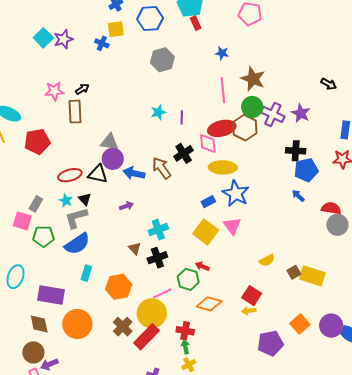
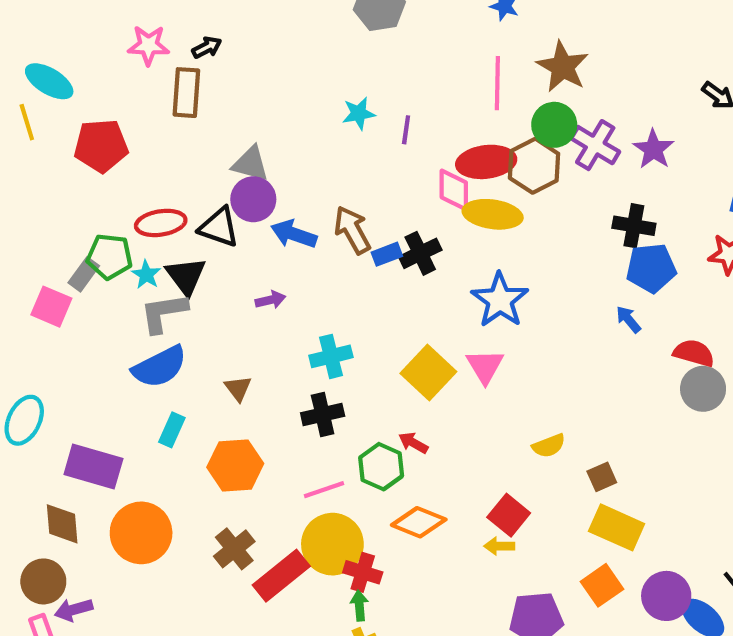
black cross: (184, 153) -> (420, 253), moved
yellow ellipse: (223, 167) -> (493, 214), moved
black triangle: (85, 199) -> (186, 276), size x1.5
blue rectangle: (208, 202) -> (387, 254), moved
green pentagon: (43, 236) -> (109, 257), moved
brown triangle: (135, 248) -> (238, 388), moved
yellow rectangle: (312, 276) -> (617, 527), moved
yellow circle: (152, 313) -> (332, 544), moved

